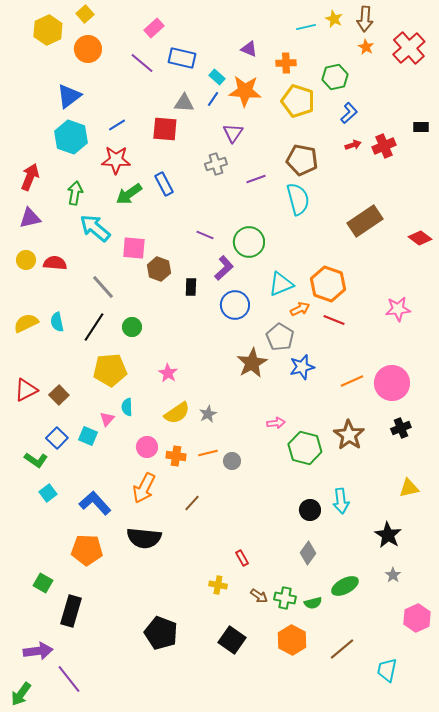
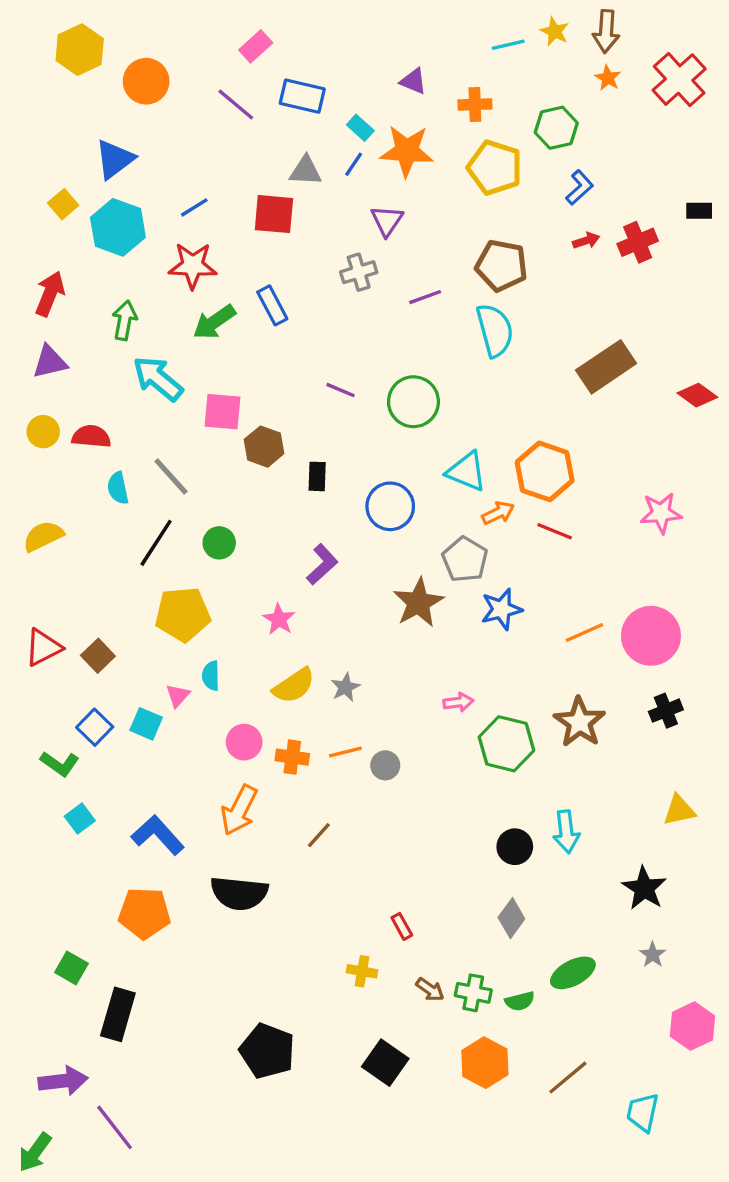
yellow square: (85, 14) -> (63, 204), moved
purple L-shape: (224, 268) -> (322, 564), moved
cyan triangle: (281, 284) -> (467, 471), turned 44
cyan semicircle: (57, 322) -> (118, 488), moved

